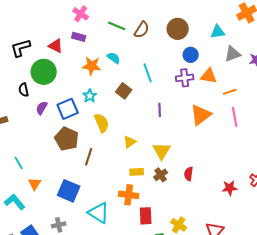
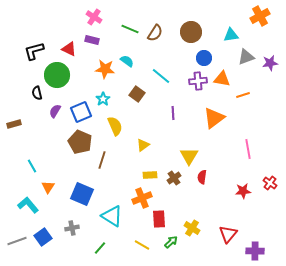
cyan line: (148, 73) -> (161, 76), turned -30
pink line: (235, 117) -> (248, 149), moved
yellow triangle: (162, 151) -> (189, 156), moved
orange cross: (129, 195) -> (142, 198), turned -30

